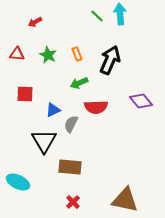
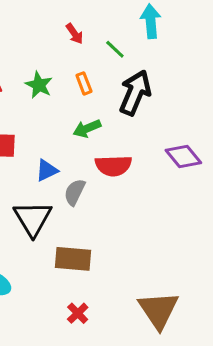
green line: (97, 16) -> (115, 49), moved
red arrow: (35, 22) -> (75, 34), moved, turned -96
brown triangle: (125, 200) -> (158, 310), turned 44

